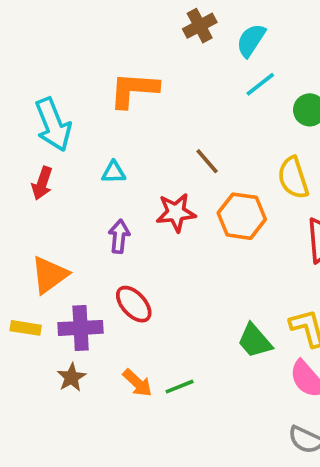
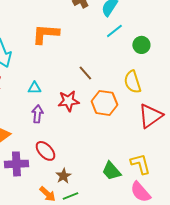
cyan triangle: (114, 172) -> (34, 88), moved
brown star: (71, 377) -> (63, 176), moved

